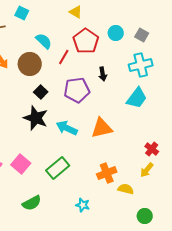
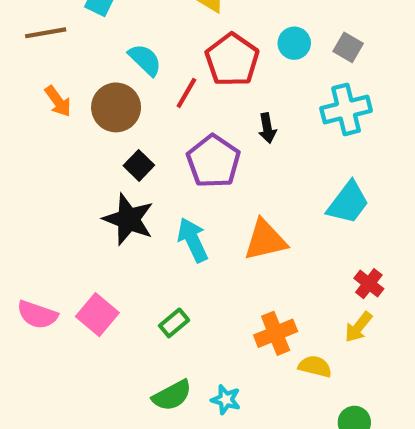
purple pentagon: (77, 90) -> (213, 161), turned -30
cyan trapezoid: (137, 98) -> (348, 203), moved
cyan arrow: (67, 128) -> (193, 240), turned 40
green rectangle: (58, 168) -> (174, 323), size x0.6
green semicircle: (32, 203) -> (172, 395), moved

